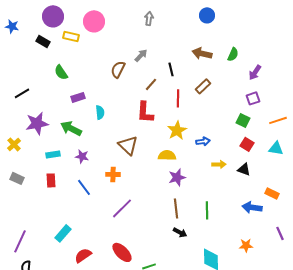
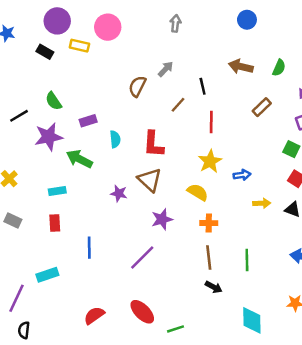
green semicircle: (61, 72) -> (54, 101), moved
brown rectangle: (203, 86) -> (262, 107), moved
red L-shape: (145, 112) -> (153, 144), moved
purple star: (37, 123) -> (49, 137), moved
yellow semicircle: (167, 155) -> (198, 192), turned 30
purple star: (82, 156) -> (119, 193), moved
orange cross: (113, 174) -> (209, 223), moved
purple star: (177, 177) -> (162, 219), moved
blue line: (84, 187) -> (89, 248), moved, turned 36
cyan rectangle: (63, 233) -> (47, 275), moved, turned 30

